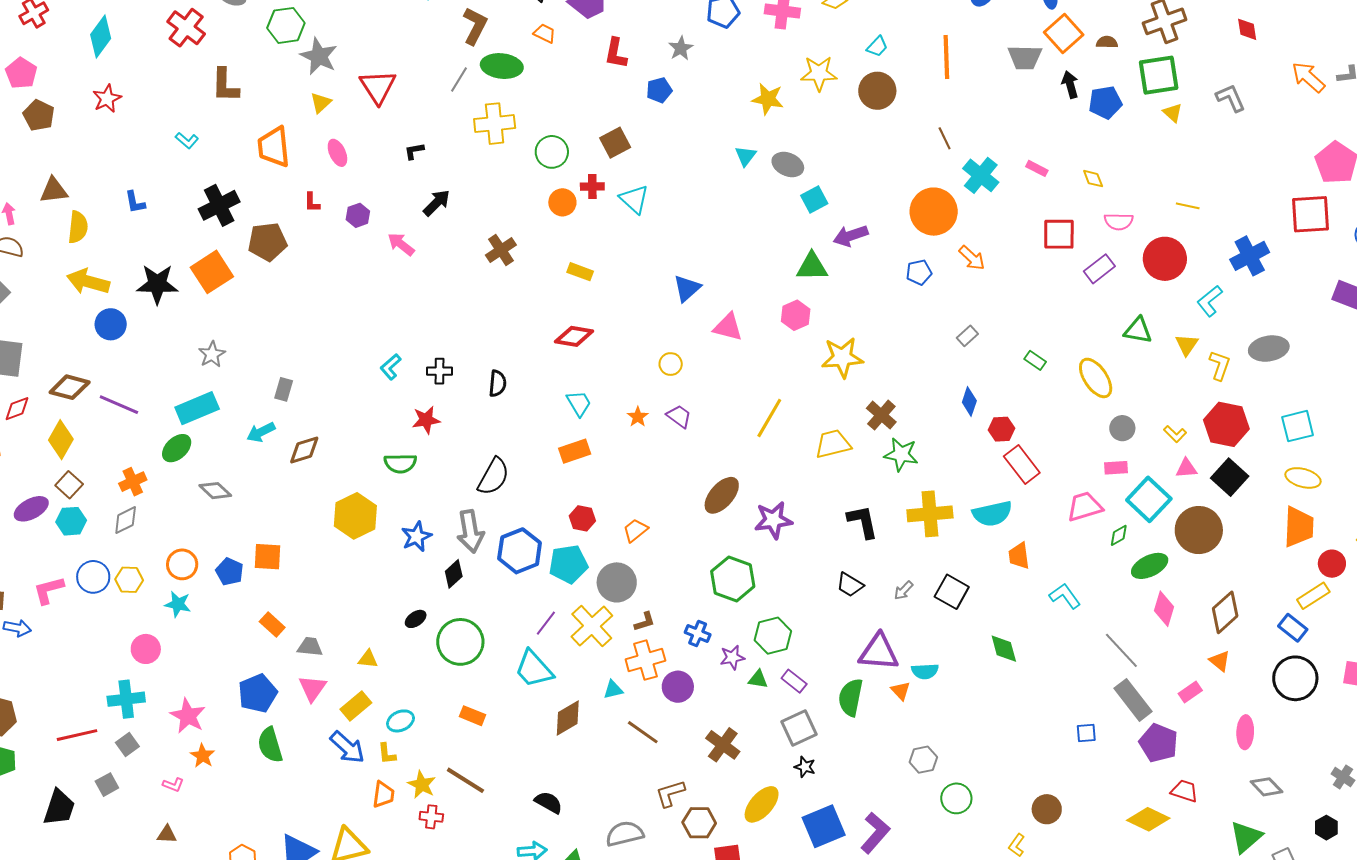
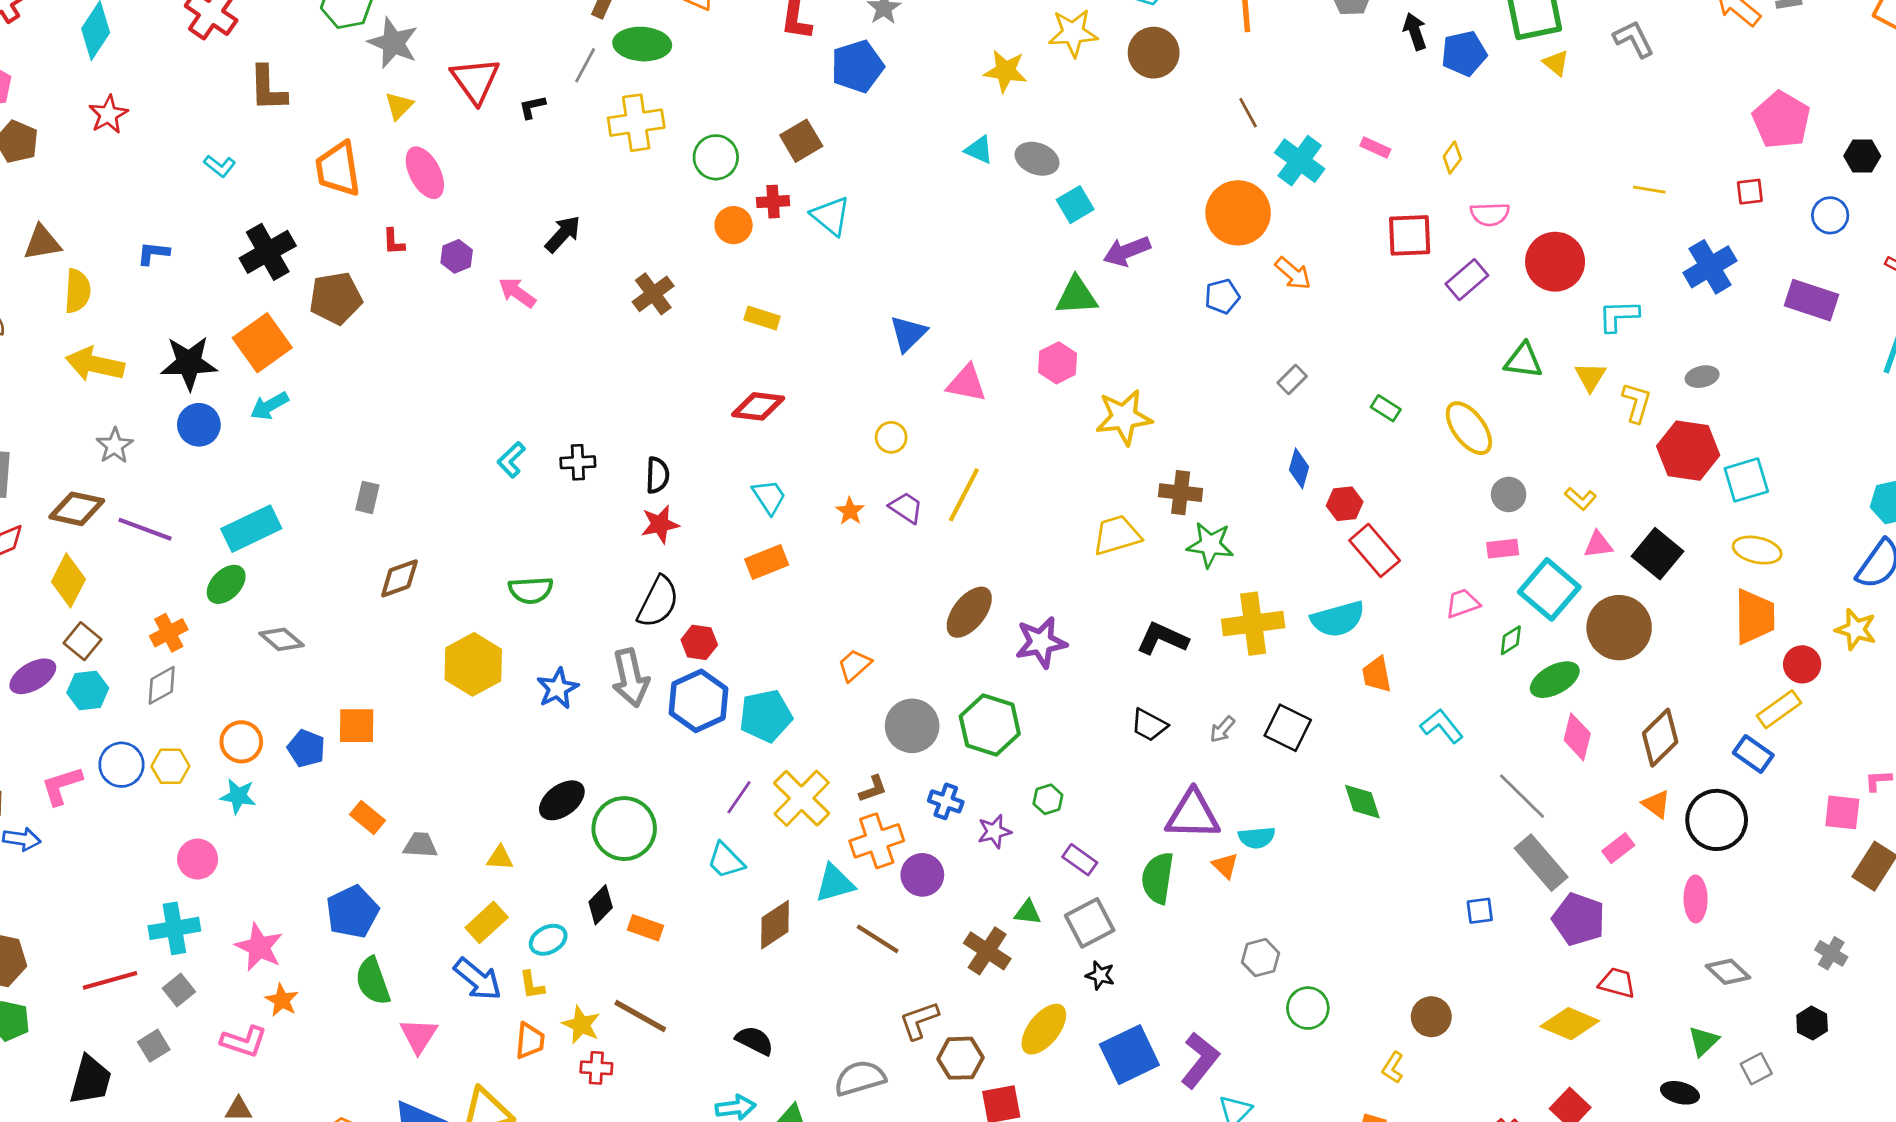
blue pentagon: (659, 90) -> (857, 66), size x1.5
black L-shape: (414, 151) -> (532, 107), moved
pink ellipse: (337, 153) -> (425, 173), size x1.4
cyan triangle: (746, 156) -> (979, 150), turned -40
yellow diamond: (1093, 179) -> (1452, 158), turned 60
blue L-shape: (135, 202) -> (153, 253), turned 110
yellow line: (1188, 206) -> (1649, 190), moved
red square: (1311, 214) -> (1750, 192), size x0.5
blue cross: (1250, 256) -> (1710, 267), moved
cyan L-shape: (1210, 301) -> (1619, 316), turned 40
blue circle: (111, 324) -> (199, 425), moved
gray ellipse: (1269, 349) -> (1702, 377), size x0.6
gray star: (212, 354) -> (115, 446), moved
brown cross: (881, 415) -> (1181, 493), turned -32
yellow line: (769, 418) -> (964, 495), moved
red star: (426, 420) -> (660, 524), moved
red hexagon: (1226, 424) -> (1688, 451), moved
cyan arrow: (261, 432) -> (269, 406), moved
pink trapezoid: (1085, 507) -> (1463, 603), size x0.7
red hexagon: (582, 518) -> (699, 642), moved
black L-shape: (863, 522) -> (1162, 639), turned -51
black diamond: (454, 574) -> (601, 905), moved
gray circle: (617, 582) -> (912, 726), moved
black ellipse: (416, 619) -> (562, 800), size x1.6
green hexagon: (773, 636) -> (1048, 799), size x0.6
cyan trapezoid: (534, 669) -> (726, 860), size x0.7
black circle: (1295, 678) -> (1717, 820), moved
green triangle: (758, 679) -> (1028, 912), moved
pink triangle: (313, 688) -> (419, 1036), moved
cyan triangle: (613, 690) -> (835, 883), size x1.5
pink L-shape: (173, 785) -> (244, 1042), size x1.6
green triangle: (1246, 837) -> (1703, 1041), size x0.7

